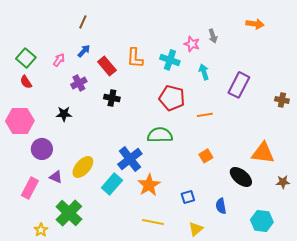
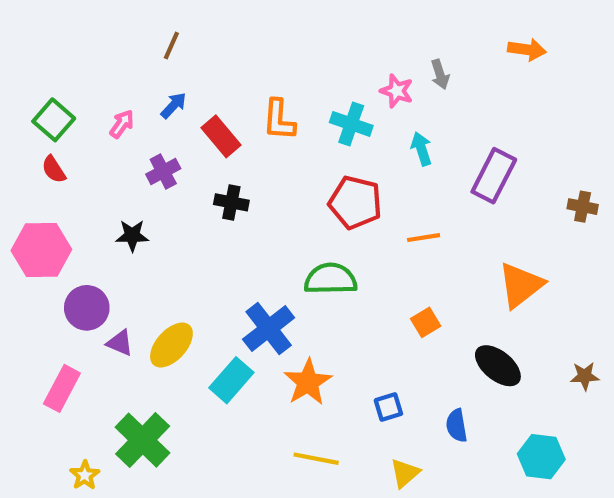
orange triangle: (263, 153) -> (521, 285), moved, turned -45
purple triangle: (56, 177) -> (120, 343), moved

